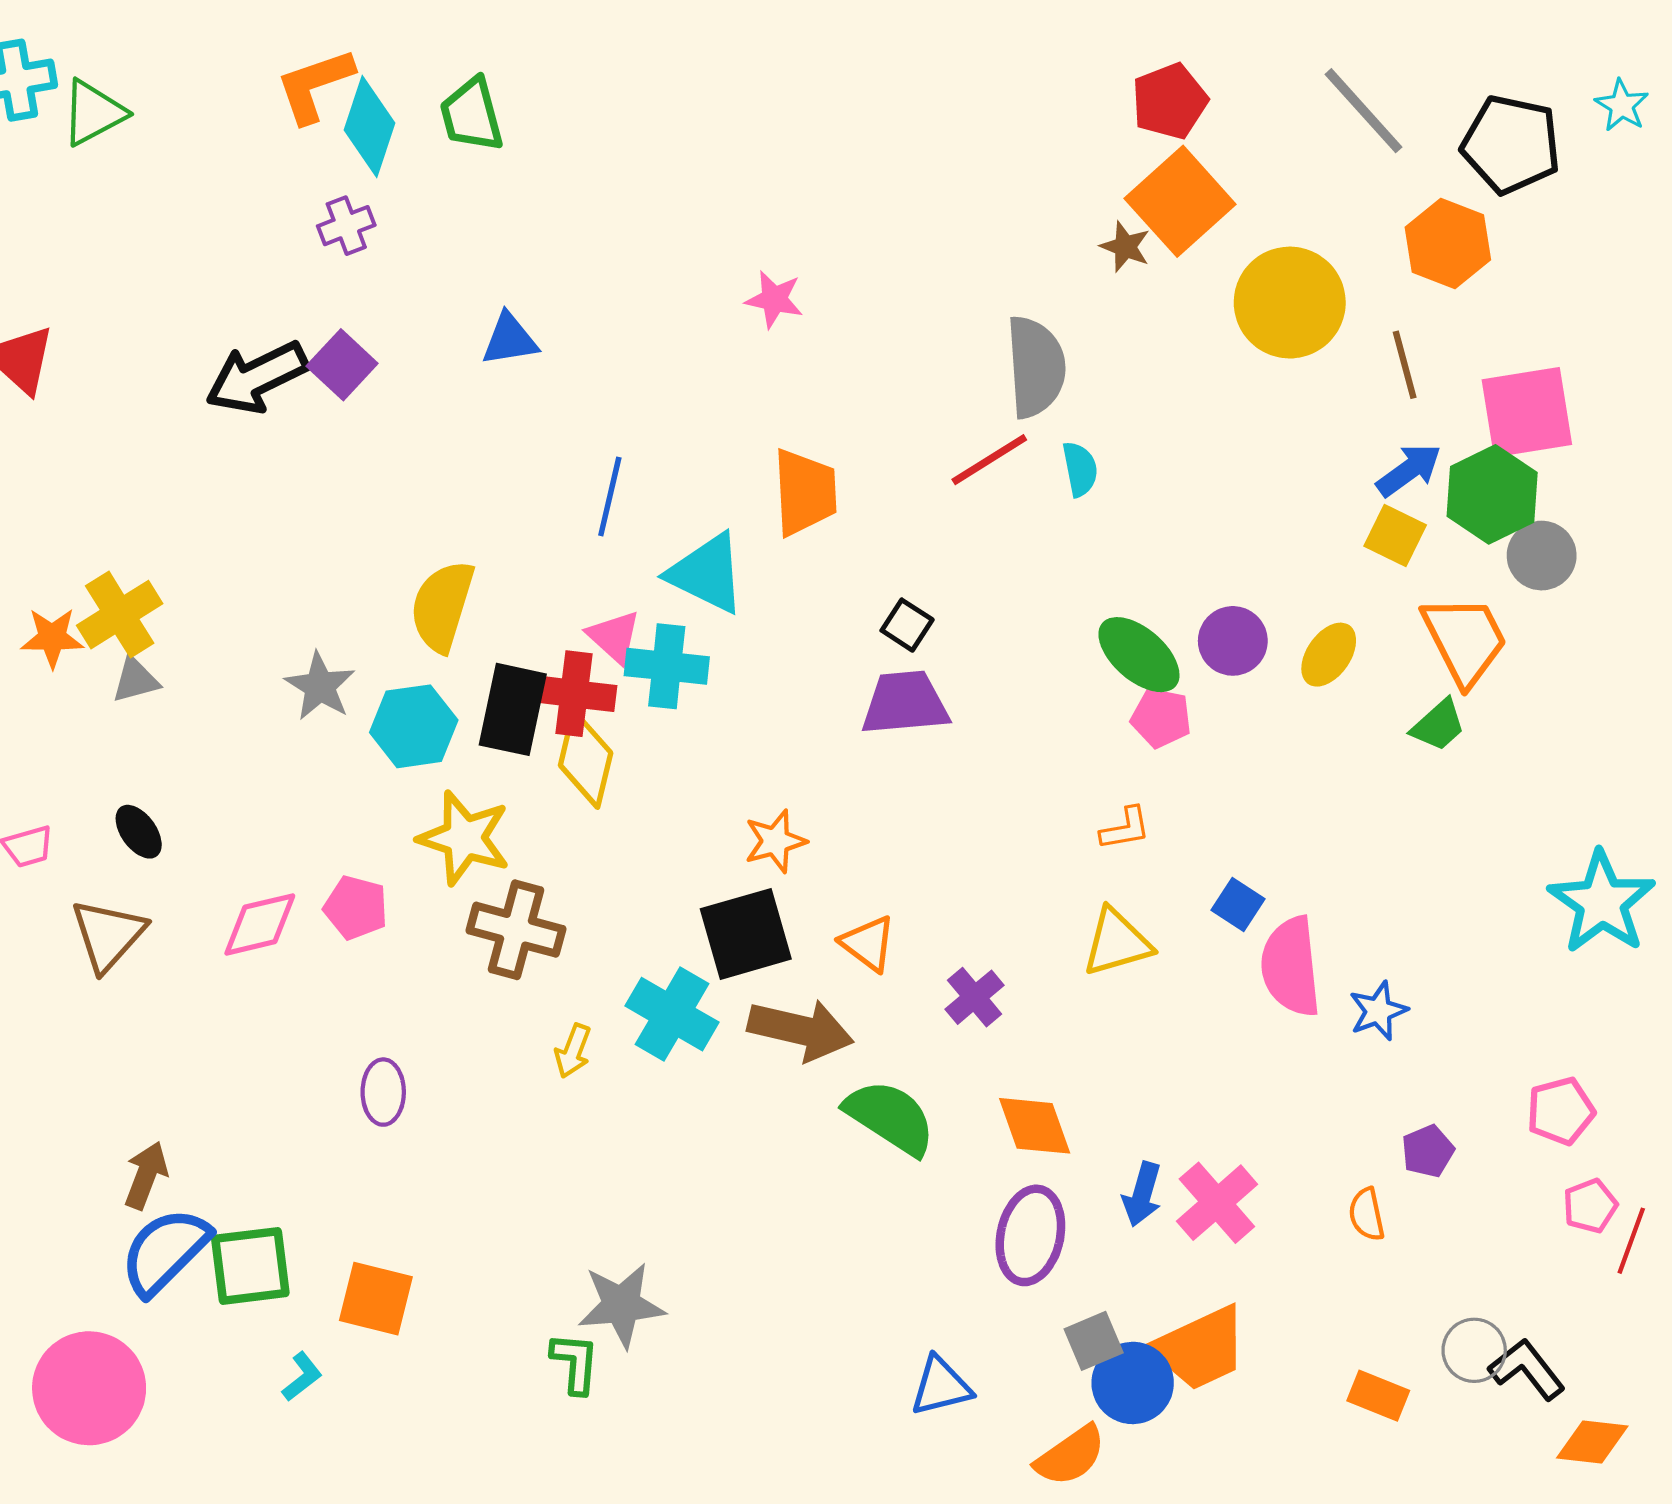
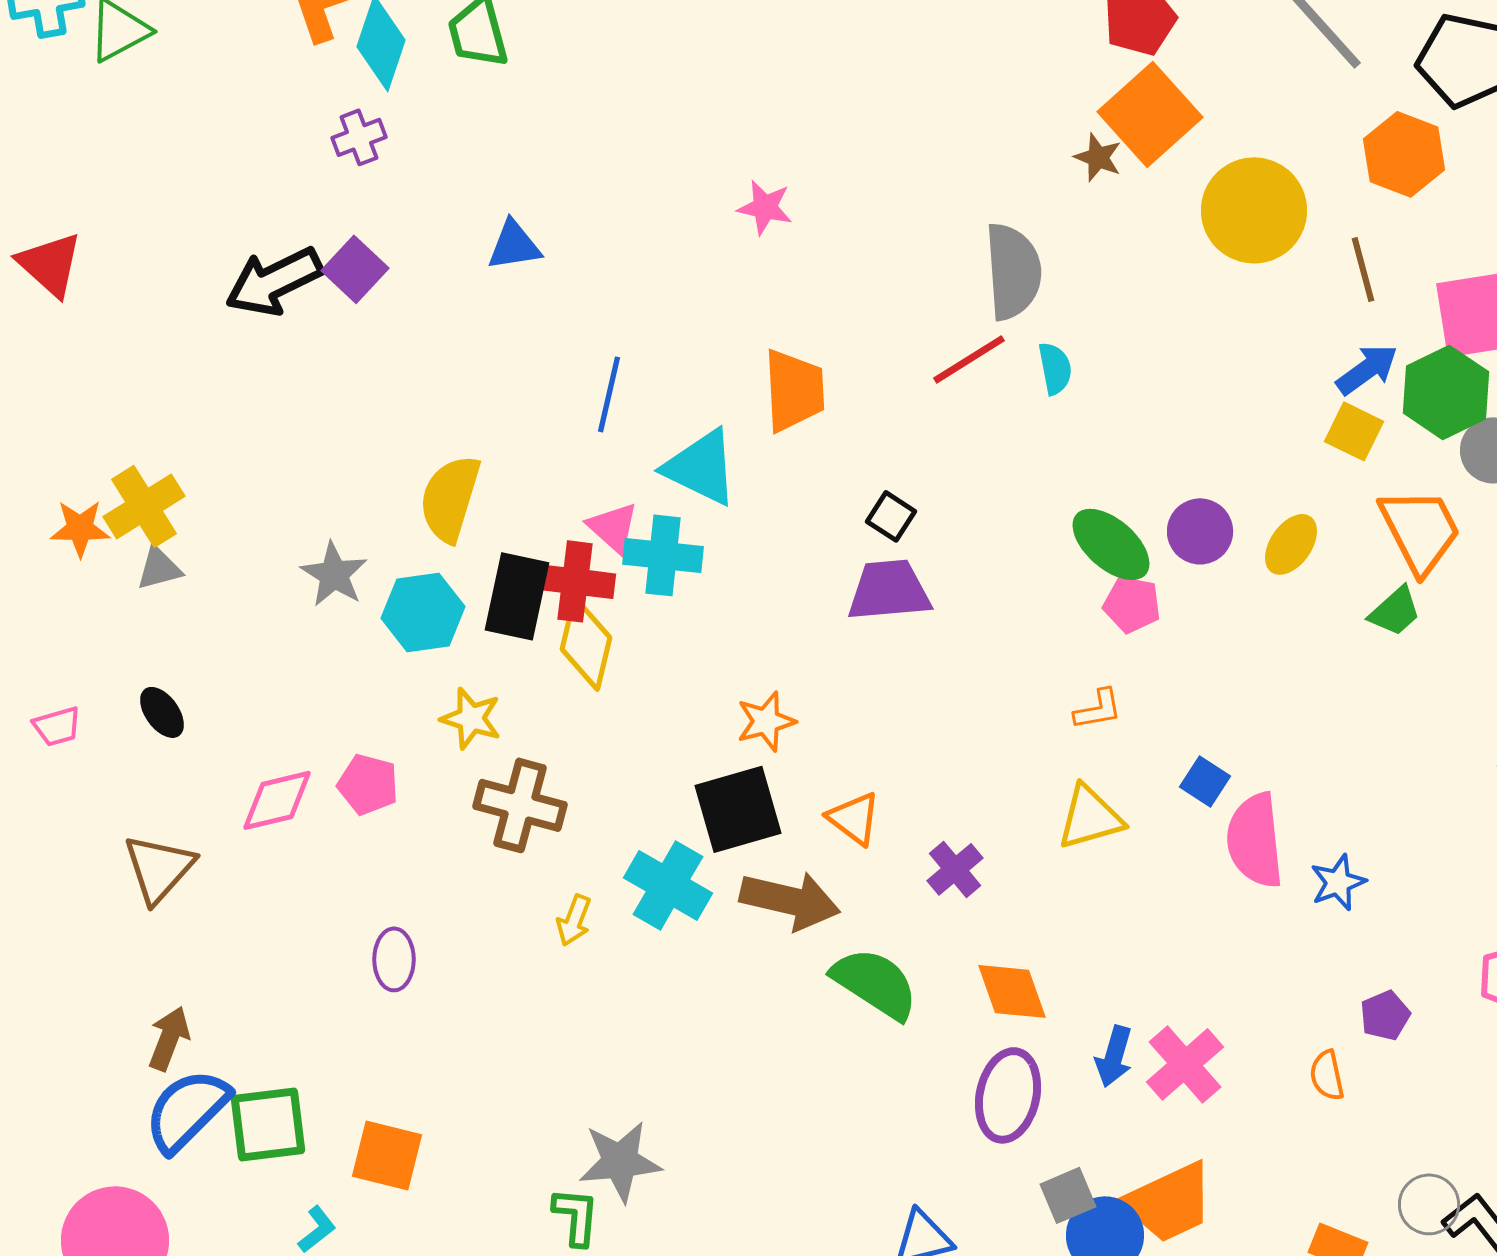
yellow star: (464, 838) -> (471, 718), size x0.7
brown triangle: (108, 935) -> (159, 868), moved

